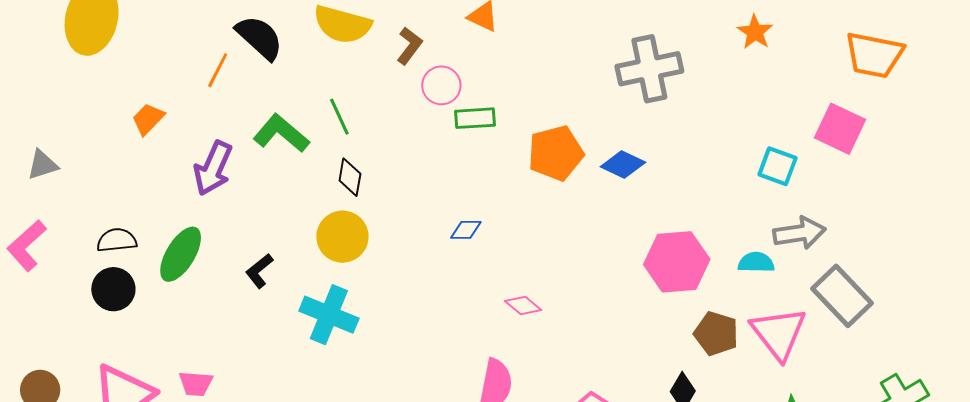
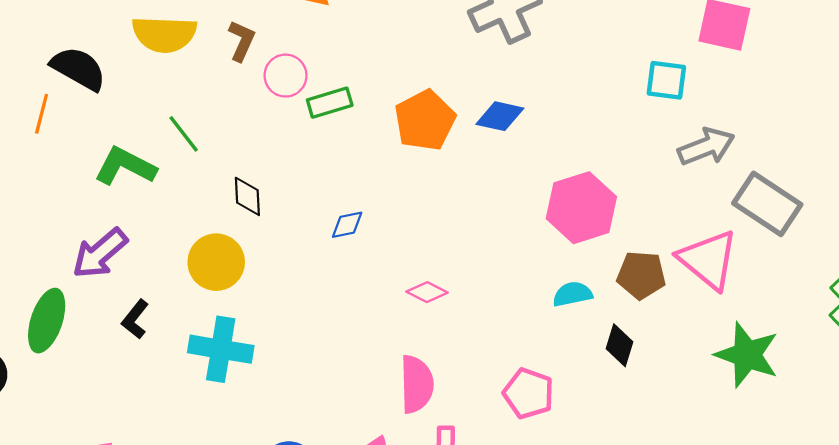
purple arrow: (213, 168) -> (100, 253), moved, turned 38
black diamond: (350, 177) -> (247, 196), moved
cyan semicircle: (756, 262) -> (573, 294), moved

